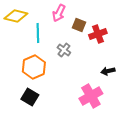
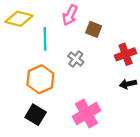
red cross: (98, 34) -> (126, 54), moved
pink cross: (91, 96) -> (86, 114), moved

